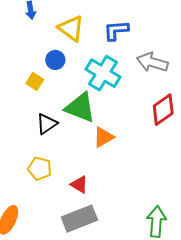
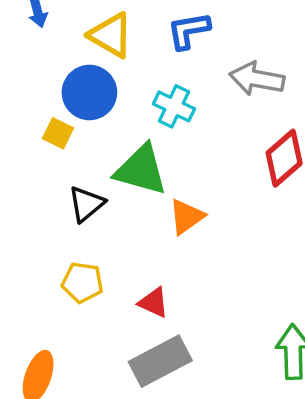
blue circle: (55, 60) -> (89, 93), size x1.6
cyan cross: (103, 73) -> (174, 106), size x0.7

